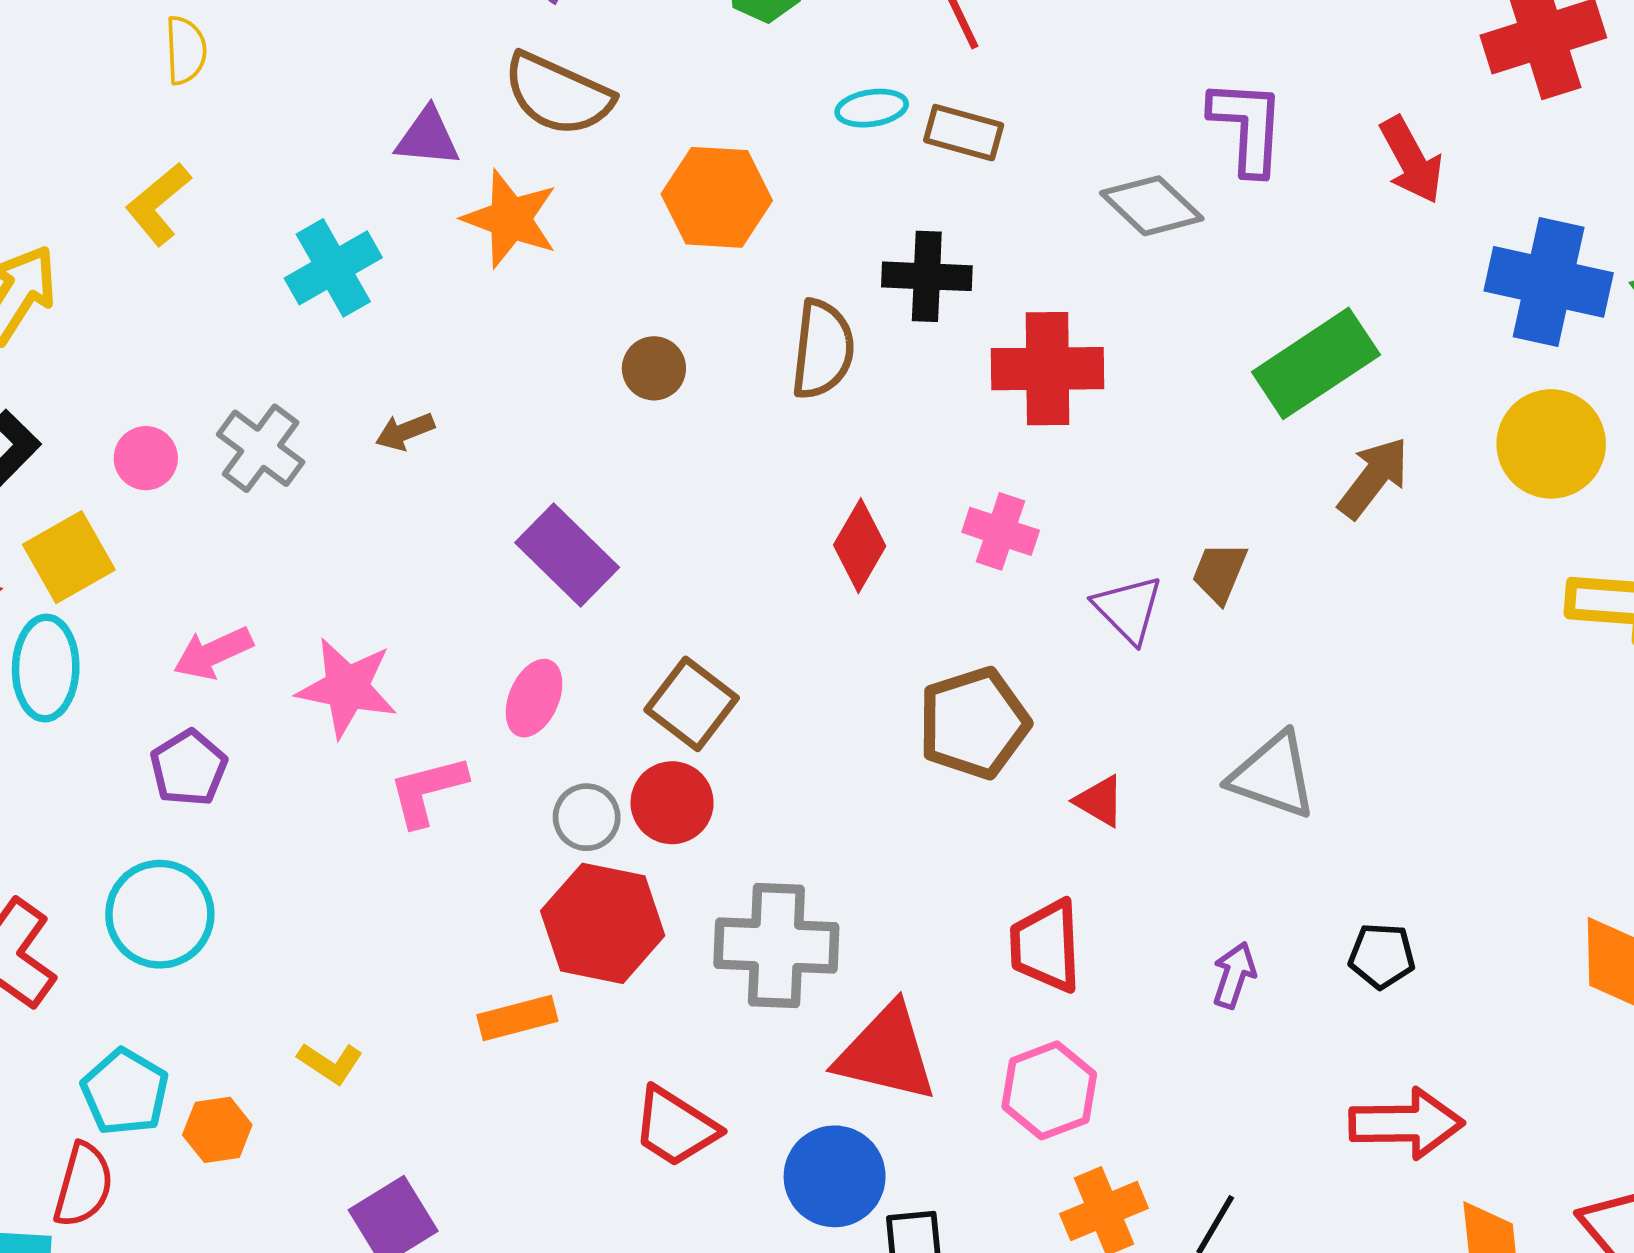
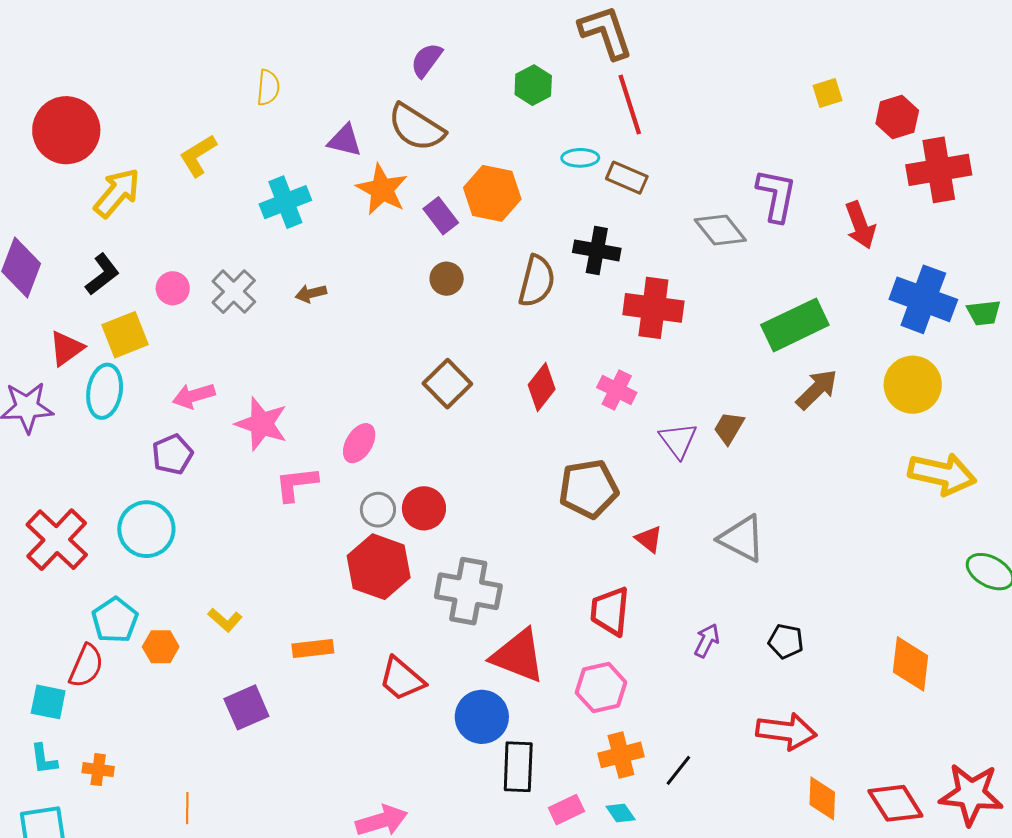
yellow semicircle: (186, 50) -> (268, 88), moved
purple rectangle: (567, 555) -> (441, 216), moved, size x0.7
brown square: (692, 704) -> (447, 384), moved
orange rectangle: (517, 1018) -> (313, 649), moved

